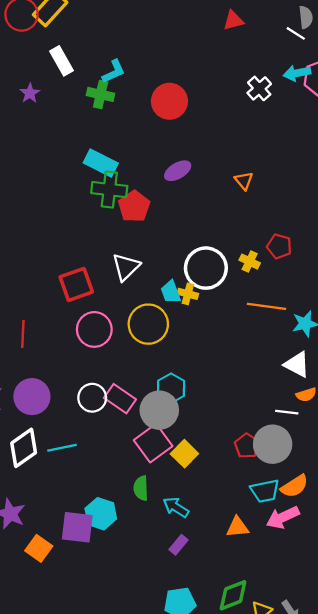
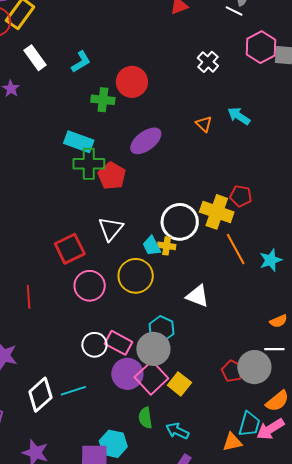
cyan arrow: (297, 73) -> (239, 116), moved, turned 50
green cross: (101, 94) -> (103, 100), moved
purple ellipse: (178, 171) -> (146, 141), size x1.4
orange triangle: (244, 181) -> (204, 124), moved
yellow cross: (250, 262) -> (217, 212), size x1.8
orange line: (266, 306) -> (236, 249), turned 60
white triangle: (297, 365) -> (198, 296), moved
purple circle: (32, 397) -> (127, 374), moved
white line: (287, 412) -> (274, 349), moved
cyan trapezoid: (265, 491) -> (249, 424), moved, turned -56

